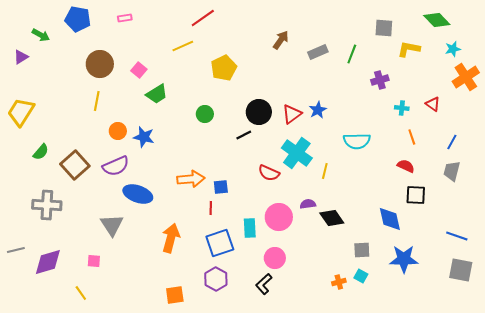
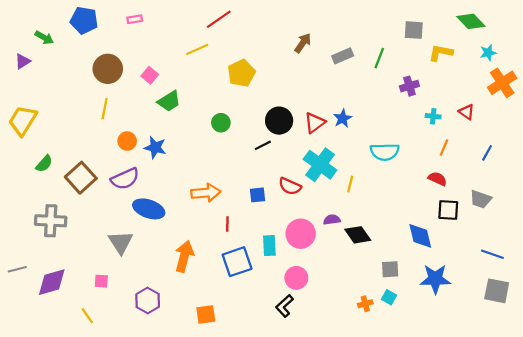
orange line: (412, 137) -> (444, 147), turned 42
gray trapezoid: (452, 171) -> (481, 199), moved, turned -85
blue square: (221, 187) -> (258, 195), moved
purple hexagon: (216, 279) -> (148, 300), moved
orange square: (175, 295) -> (206, 315), moved

